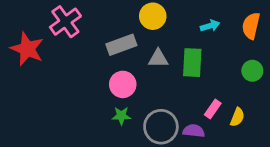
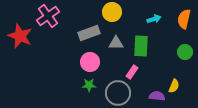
pink rectangle: (213, 109) -> (132, 72), moved
purple semicircle: (194, 131) -> (157, 96), moved

